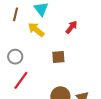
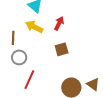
brown line: (15, 14) -> (13, 38), moved
red arrow: (71, 27) -> (59, 23), moved

